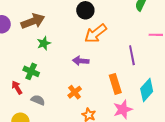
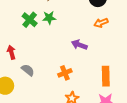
orange arrow: (96, 33) -> (101, 23), size x0.6
green cross: (31, 71) -> (30, 20), moved

